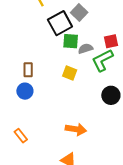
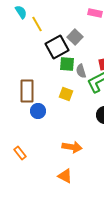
gray semicircle: (85, 49) -> (81, 71), turned -88
brown rectangle: (28, 70) -> (27, 91), size x1.6
blue circle: (25, 91) -> (38, 111), moved

